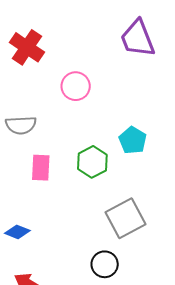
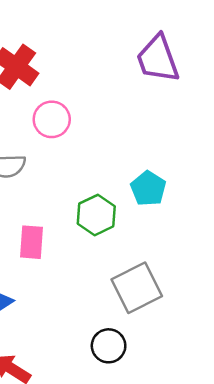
pink circle: (76, 86) -> (52, 119), moved
pink rectangle: (41, 168) -> (32, 242), moved

